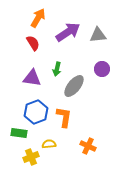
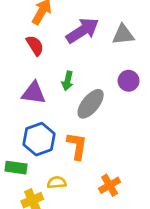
orange cross: (88, 146) -> (110, 185), turned 35

